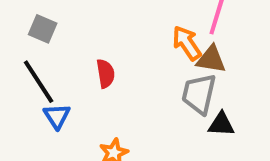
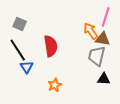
red semicircle: (106, 74) -> (51, 46), size x1.5
black triangle: (221, 124) -> (104, 79), moved

